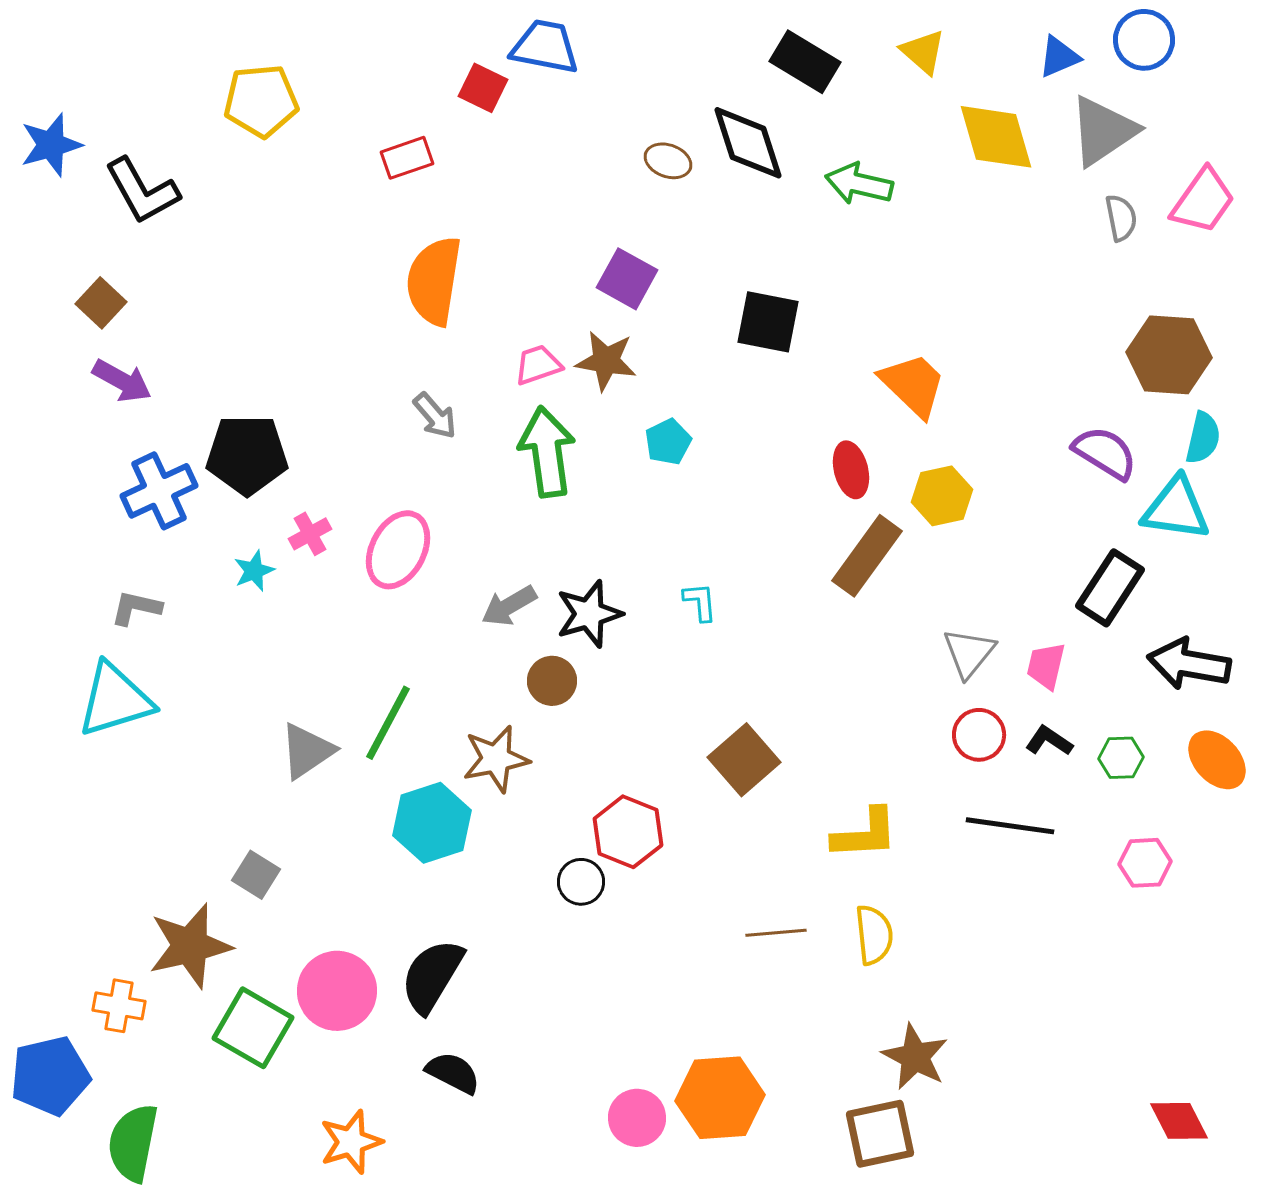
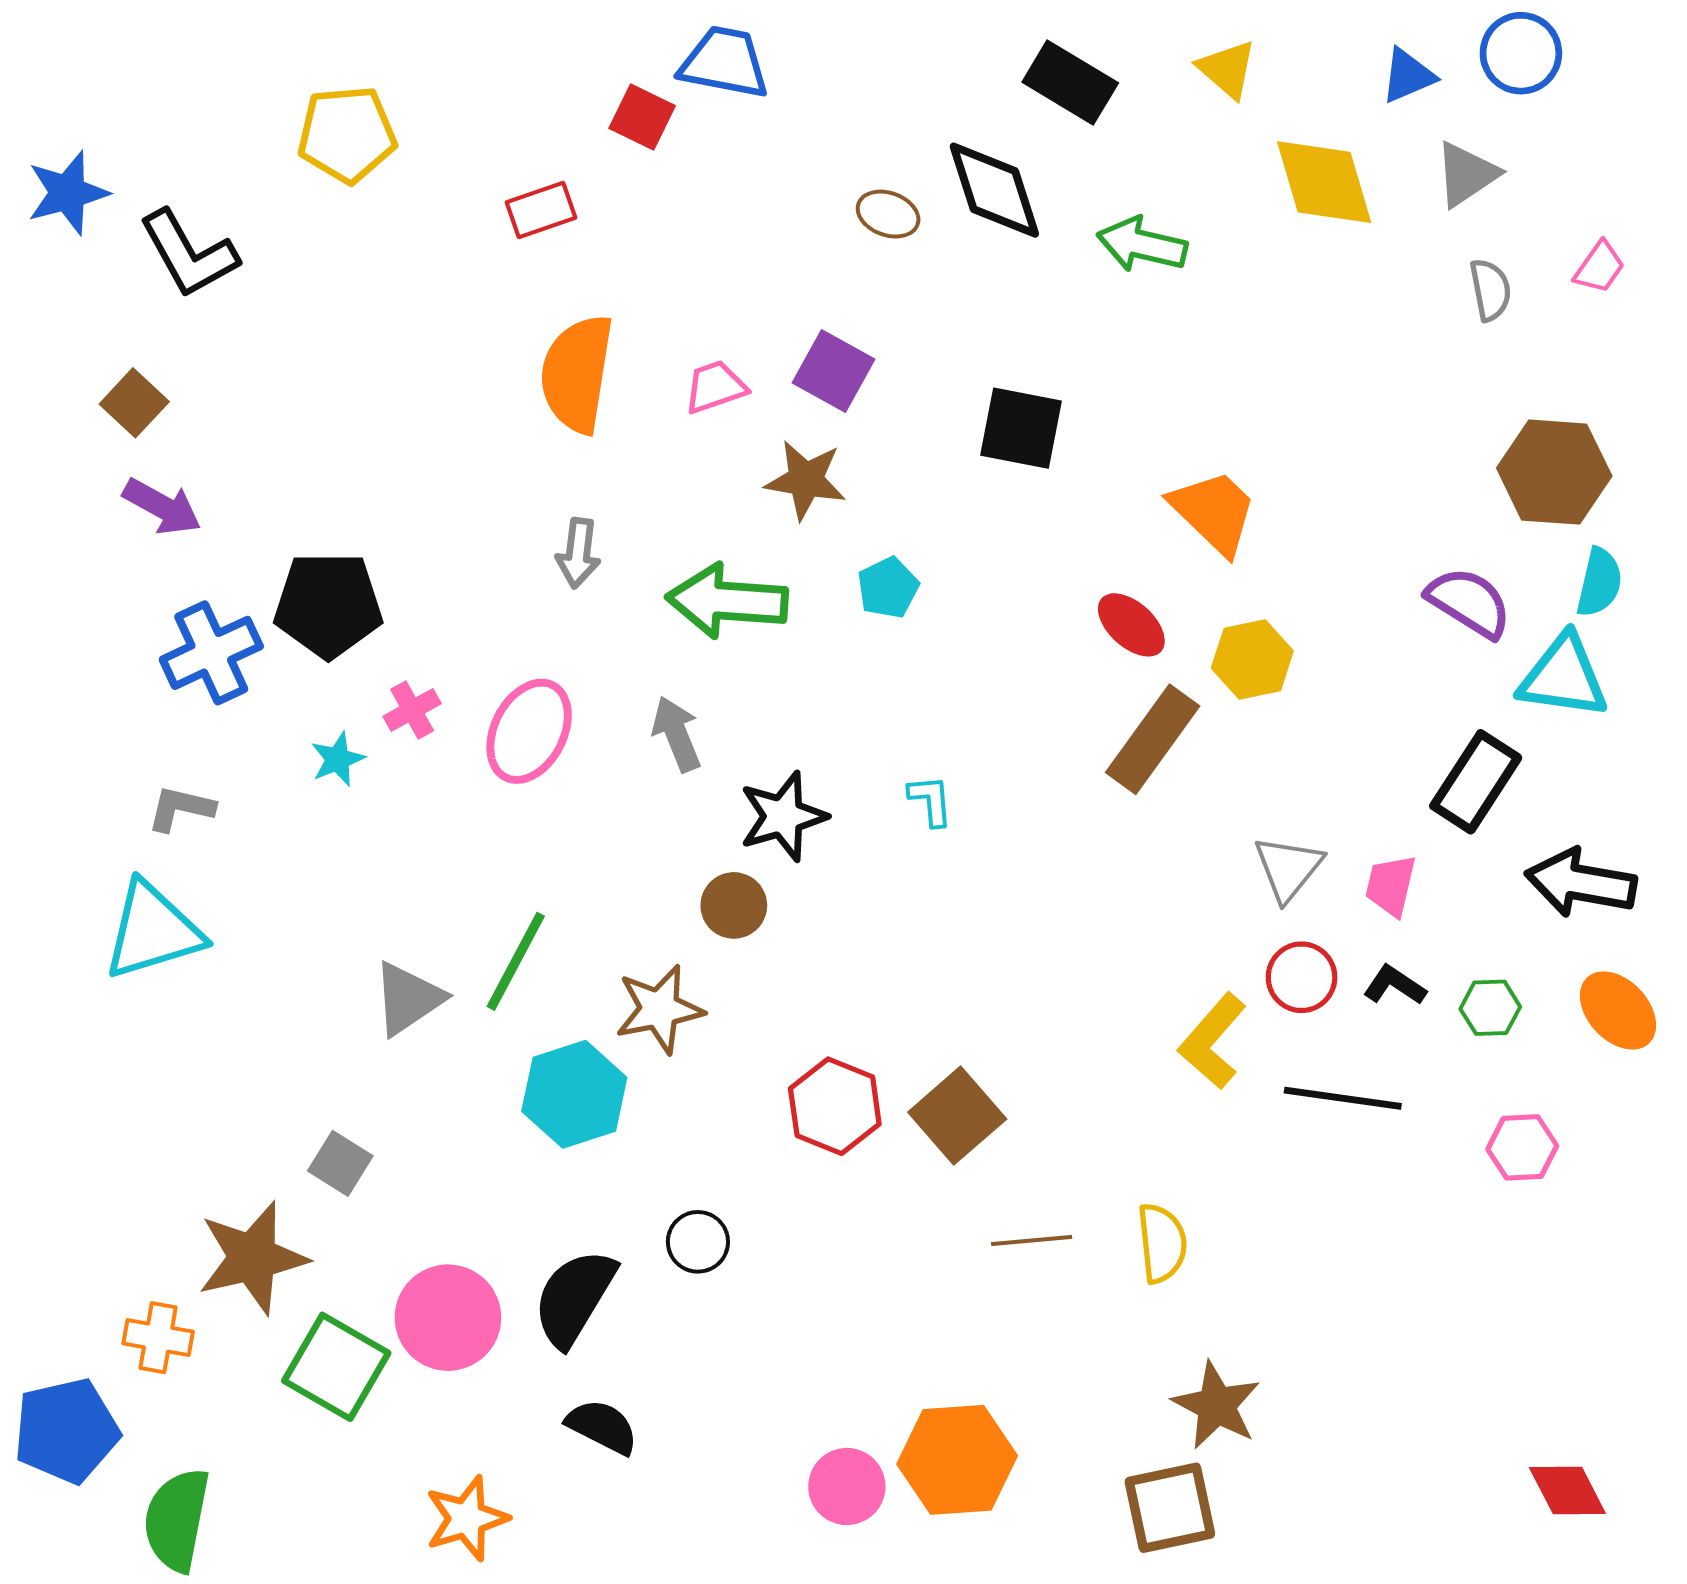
gray triangle: (1103, 131) -> (1466, 174), size x0.7
pink trapezoid: (1203, 201) -> (1599, 267), size x0.6
pink trapezoid: (538, 365) -> (715, 387), moved
gray arrow: (435, 416) -> (578, 553), turned 48
green arrow: (547, 452) -> (727, 601), turned -78
red ellipse: (851, 470) -> (1131, 625), turned -34
gray arrow: (509, 606) -> (677, 734), moved, turned 98
brown square: (744, 760) -> (957, 1116), moved
yellow L-shape: (865, 834) -> (1212, 1041), moved, turned 134
black circle: (581, 882) -> (698, 1242), moved

